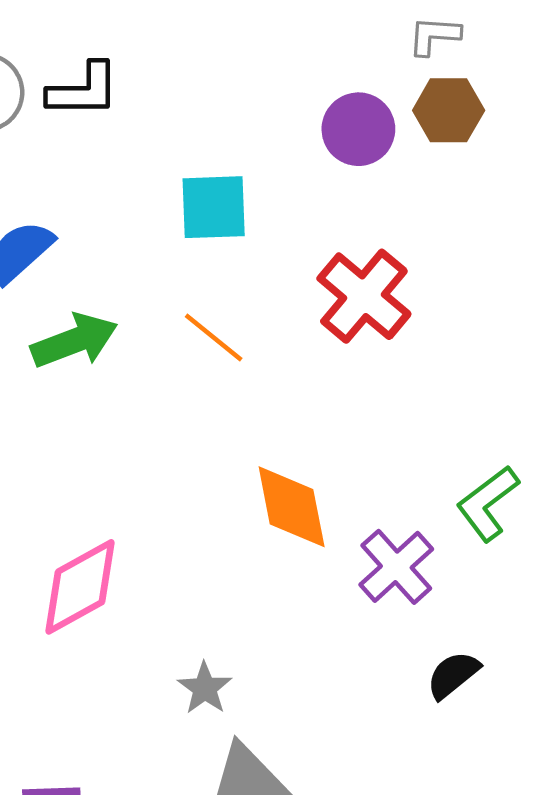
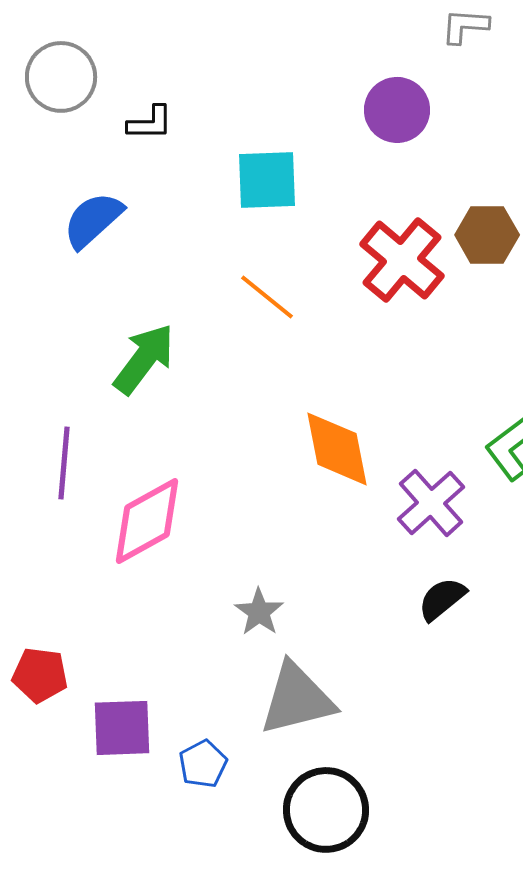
black L-shape: (83, 90) -> (150, 123), moved, size x0.7
brown hexagon: (449, 110) -> (487, 235), moved
green arrow: (74, 341) -> (144, 359), moved, turned -32
black semicircle: (453, 675) -> (442, 599), moved

